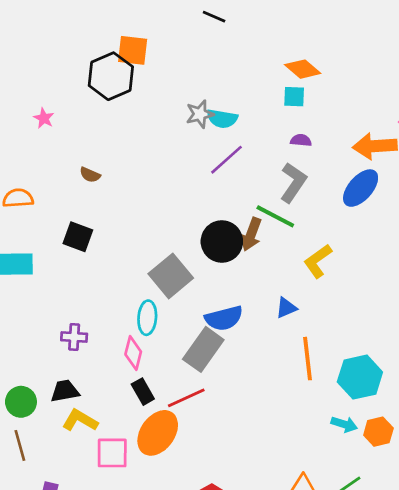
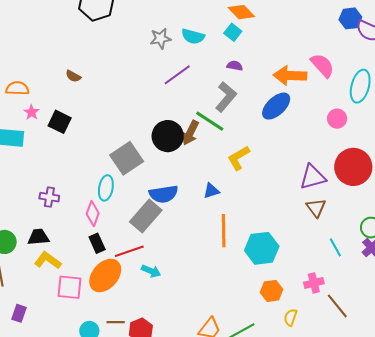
cyan square: (294, 97) -> (233, 32), turned 30
pink star: (44, 118) -> (32, 112), moved
cyan semicircle: (222, 119) -> (193, 36), moved
cyan arrow: (344, 424) -> (151, 271), moved

